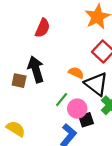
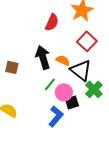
red semicircle: (43, 28) -> (52, 22), moved
black arrow: (36, 69) -> (43, 57), moved

